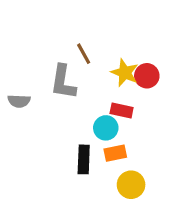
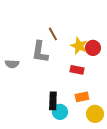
cyan circle: (106, 128) -> (60, 112), moved
orange rectangle: (115, 153) -> (82, 97), moved
yellow circle: (131, 185) -> (95, 114), moved

